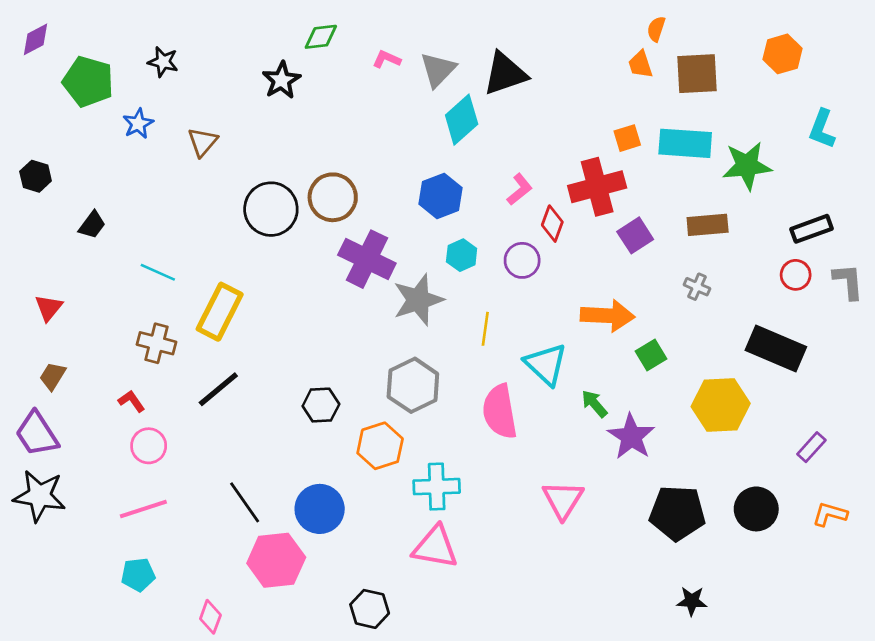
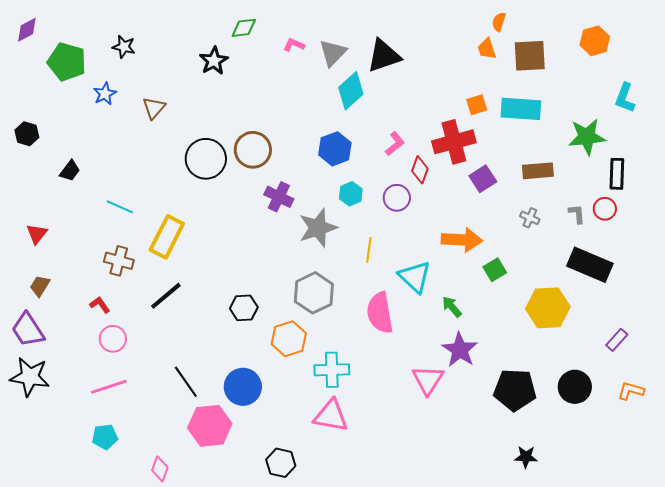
green star: (747, 166) -> (587, 137), moved
black rectangle: (811, 229) -> (617, 174), turned -68
purple cross: (367, 259) -> (279, 197), size x0.7
gray L-shape: (848, 281) -> (577, 214), moved, size x0.7
purple star: (631, 437) -> (460, 350), moved

